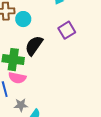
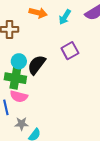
cyan circle: (23, 19) -> (19, 61), moved

